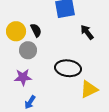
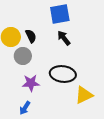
black arrow: (87, 32) -> (64, 38), moved
purple star: (23, 77) -> (31, 83), moved

